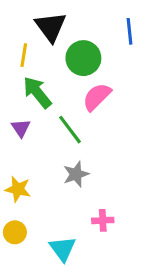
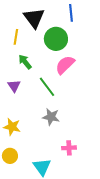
blue line: (130, 31) -> (71, 13), moved
green arrow: (37, 92) -> (25, 62), size x0.7
gray star: (76, 174) -> (51, 117), turned 30

